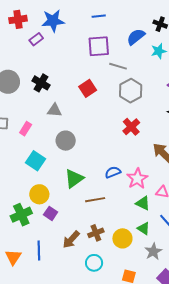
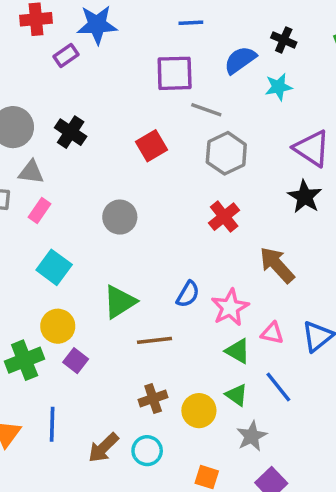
blue line: (99, 16) -> (191, 23), moved
gray triangle: (54, 110) -> (31, 172), moved
gray circle: (66, 141) -> (120, 217), moved
blue semicircle: (113, 172) -> (188, 294), turned 140
brown arrow: (71, 240) -> (103, 448), moved

